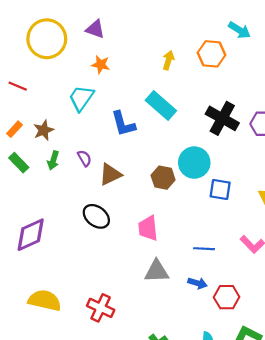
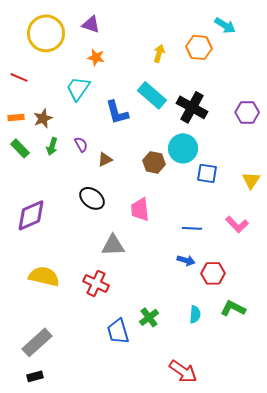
black cross: (222, 118) -> (192, 107), moved
orange rectangle: (14, 129) -> (16, 117), turned 42
brown triangle: (110, 174) -> (105, 159), size x0.7
gray triangle: (157, 271) -> (113, 245), moved

